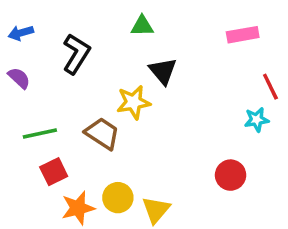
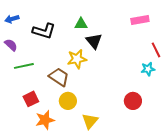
green triangle: (142, 26) -> (81, 24), moved
black L-shape: (76, 54) -> (44, 31), turned 75
green line: (40, 133) -> (24, 66), moved
yellow circle: (118, 198) -> (68, 101), moved

